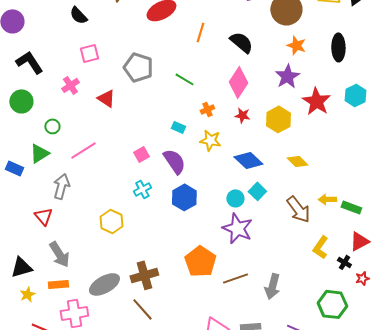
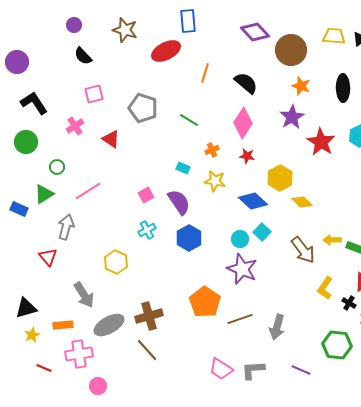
yellow hexagon: (278, 119) -> (280, 178), moved
gray arrow: (59, 254) -> (84, 295), moved

